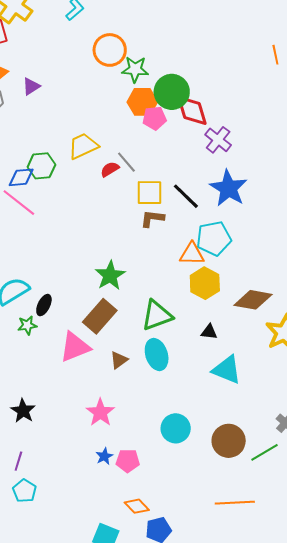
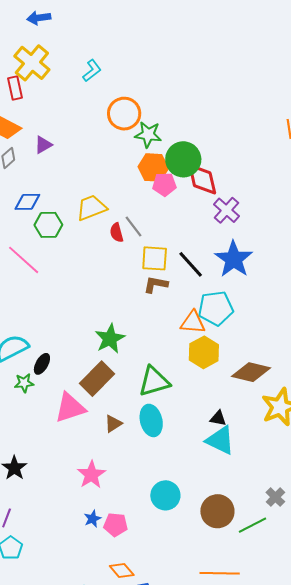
red semicircle: (110, 169) -> (117, 233), turned -78
blue diamond: (21, 177) -> (27, 202), moved
black triangle: (209, 332) -> (218, 418), moved

